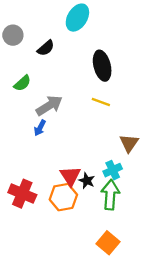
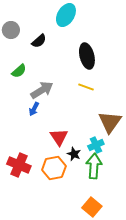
brown triangle: (129, 143) -> (110, 122), size x1.4
red triangle: (70, 176) -> (59, 137), moved

